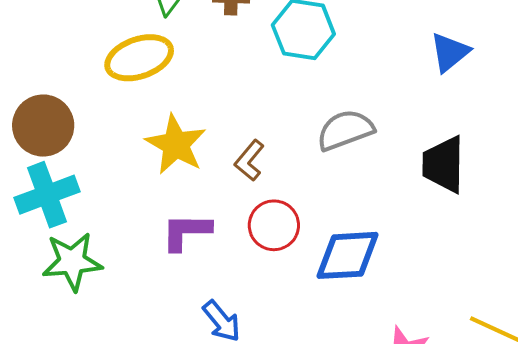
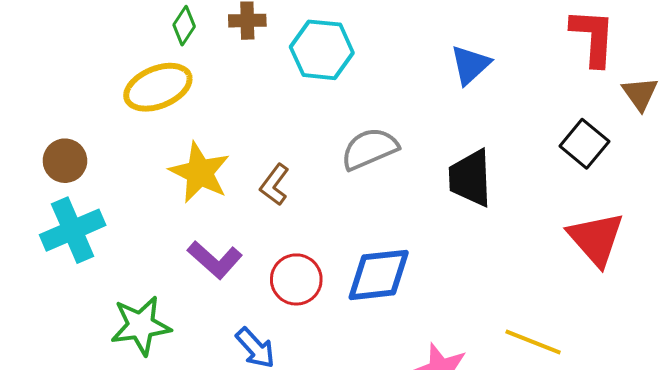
brown circle: (43, 126) -> (65, 161), size x0.7
red circle: (274, 225) -> (296, 279), moved
purple L-shape: (186, 232) -> (215, 260), turned -136
green star: (72, 262) -> (141, 326), moved

